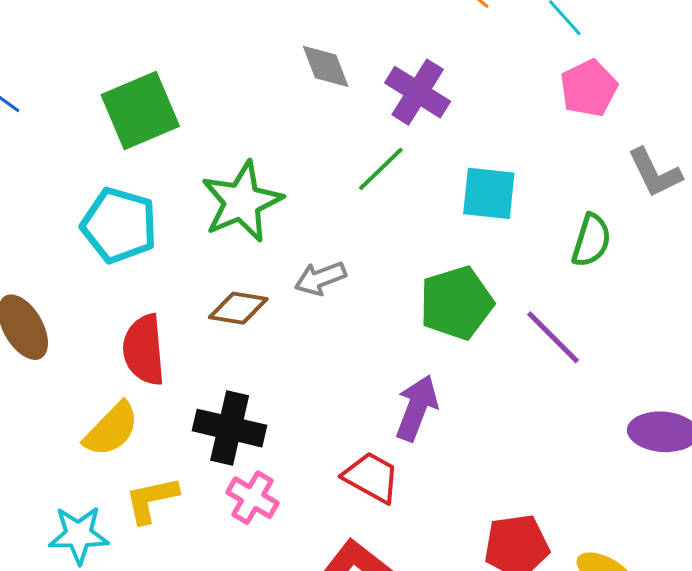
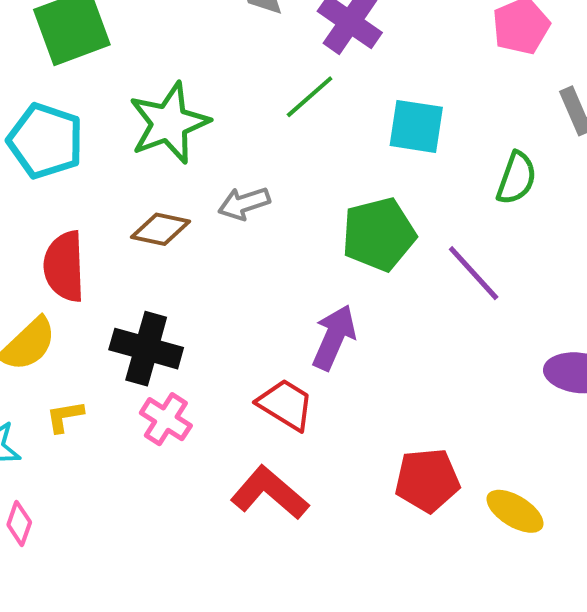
yellow L-shape: (151, 500) -> (65, 416), size x0.7

